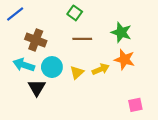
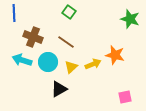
blue line: (15, 14) -> (14, 13), turned -54
green star: (121, 32) -> (130, 19), moved
brown line: (82, 39) -> (66, 42), moved, turned 36
black triangle: (37, 88) -> (59, 89), moved, turned 30

